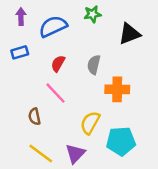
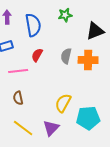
blue semicircle: (53, 26) -> (33, 25), turned 105
orange cross: (117, 89) -> (88, 60), moved
pink line: (56, 93) -> (18, 71), moved, turned -54

